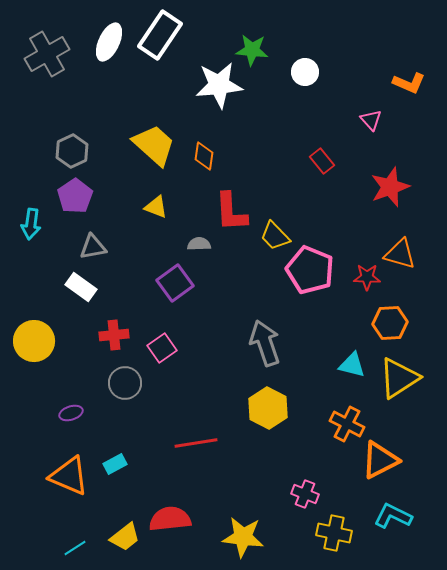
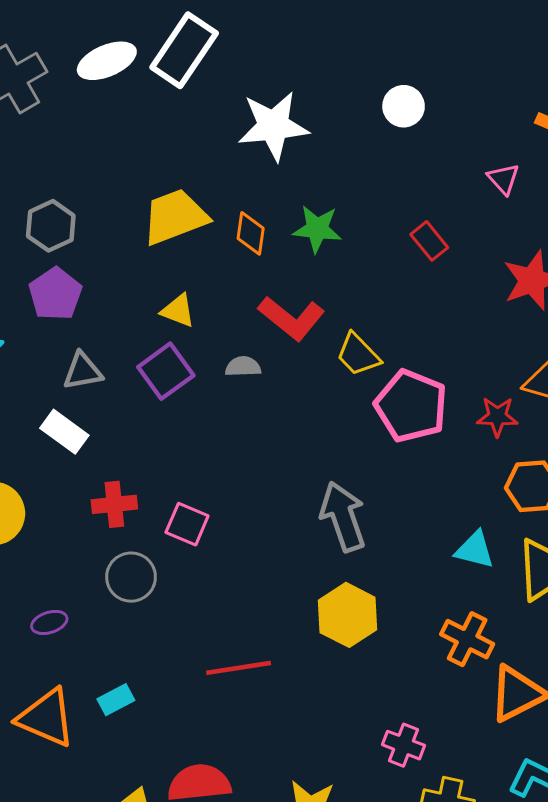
white ellipse: (109, 42) -> (107, 61), turned 42
green star: (252, 50) -> (317, 229), moved
yellow trapezoid: (154, 145) -> (175, 217), turned -63
red L-shape: (231, 212) -> (292, 318), turned -48
purple square: (175, 283) -> (166, 371), moved
pink square: (162, 348) -> (187, 524), turned -32

